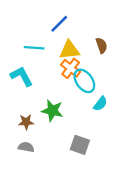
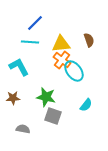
blue line: (59, 24) -> (35, 23), moved
cyan semicircle: (100, 104) -> (86, 105), moved
brown star: (26, 122) -> (13, 98), moved
gray square: (80, 145) -> (53, 116), moved

